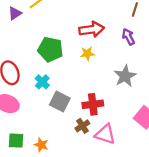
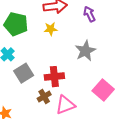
gray square: (60, 102) -> (24, 73), turned 30
pink triangle: (105, 134) -> (65, 105), turned -40

